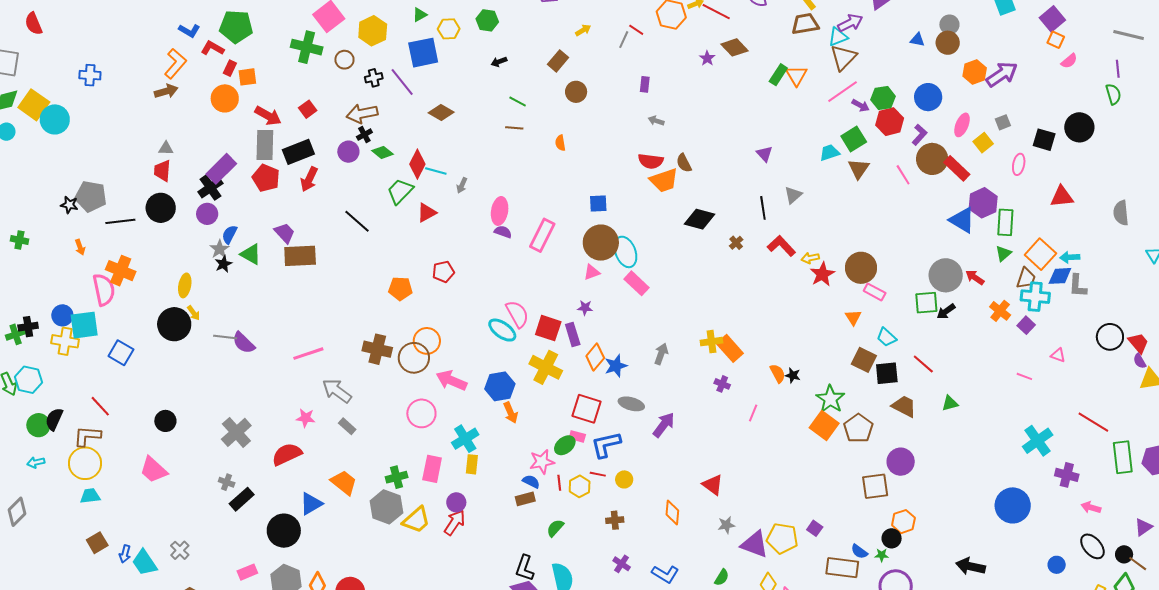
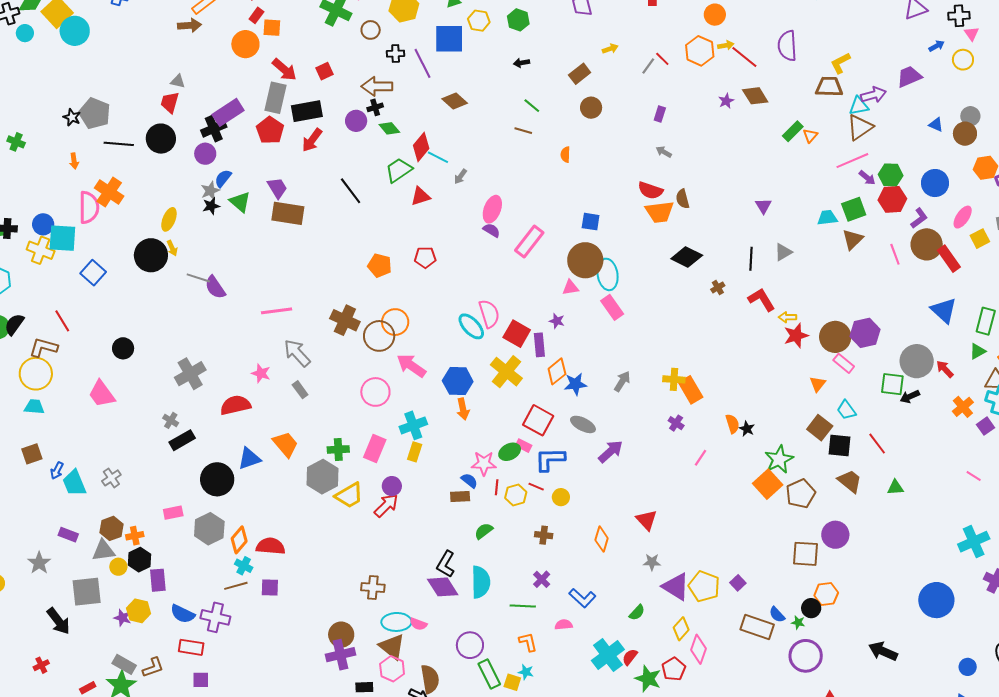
orange triangle: (796, 76) -> (810, 136), size x0.7
purple hexagon: (983, 203) -> (865, 333), moved

